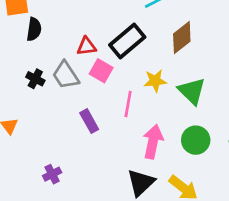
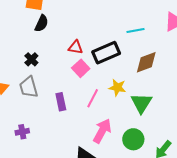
gray trapezoid: (66, 75) -> (29, 87), moved

